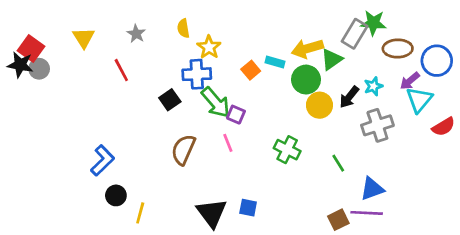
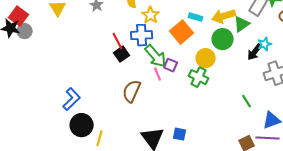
cyan rectangle: (275, 62) -> (196, 17), moved
red line: (121, 70) -> (118, 41), moved
orange square: (251, 70) -> (182, 32), size x1.6
cyan star: (373, 86) -> (265, 44), moved
yellow circle: (319, 105) -> (206, 58), moved
pink line: (228, 143) -> (158, 74), moved
green cross: (287, 150) -> (199, 77), moved
black circle: (116, 195) -> (82, 125), size x1.5

